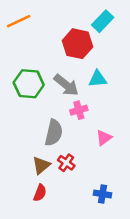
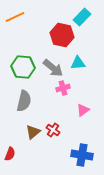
gray semicircle: (54, 133) -> (24, 101), moved
red semicircle: (40, 193) -> (10, 154), moved
blue cross: (103, 194) -> (82, 155), size x1.5

